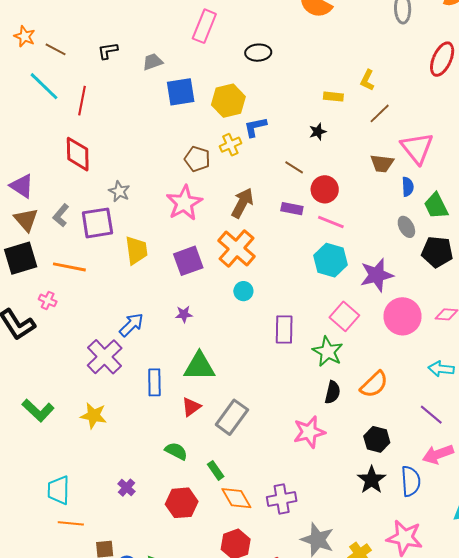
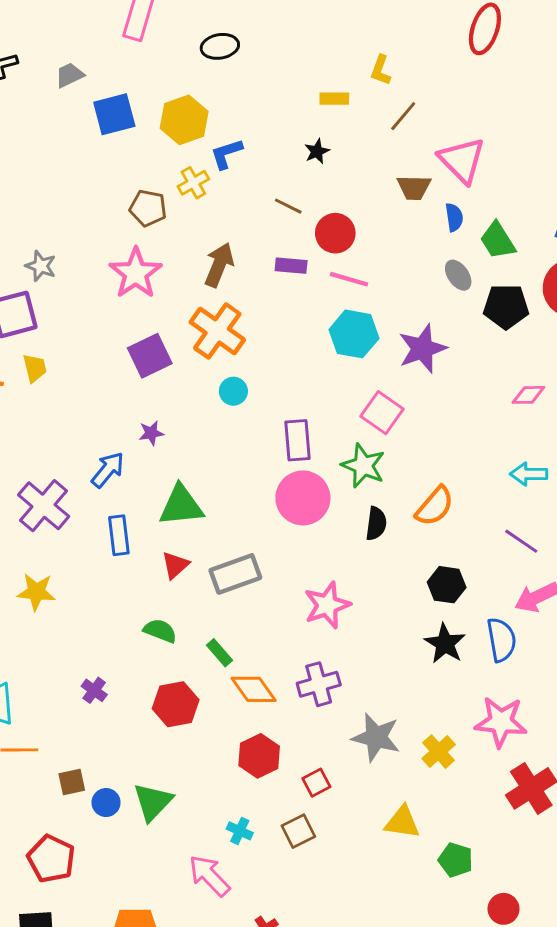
yellow trapezoid: (136, 250) -> (35, 368), moved, size x0.7
pink circle: (403, 316) -> (303, 498), moved
blue arrow: (131, 325) -> (108, 470), moved
gray rectangle: (232, 417) -> (235, 574), turned 40
pink star: (309, 432) -> (327, 605), moved

